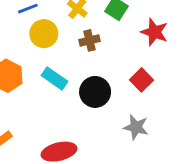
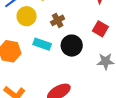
brown cross: (89, 40) -> (58, 20), moved

